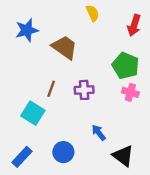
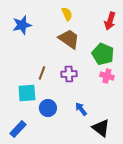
yellow semicircle: (93, 13) -> (67, 14), moved
brown trapezoid: (65, 47) -> (69, 39), moved
cyan square: (33, 113) -> (27, 93), turned -36
blue circle: (63, 152) -> (48, 108), moved

